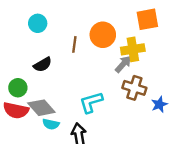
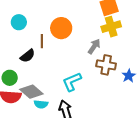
orange circle: (103, 35) -> (61, 28), moved
brown line: (74, 44) -> (42, 41), moved
yellow cross: (133, 49) -> (111, 27), moved

